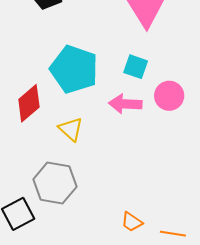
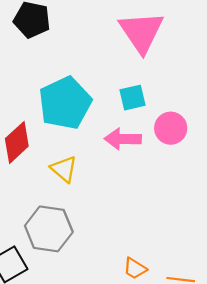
cyan square: (136, 67) -> (133, 98), turned -30
cyan pentagon: (74, 69) -> (65, 103), turned 30

